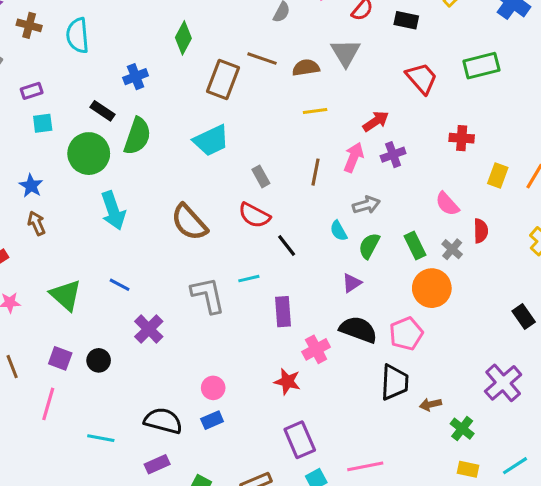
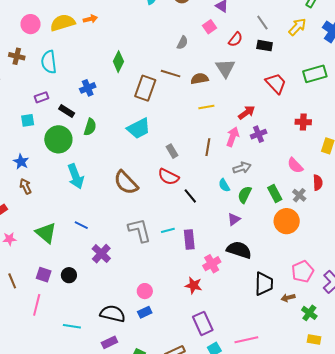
purple rectangle: (32, 91) -> (42, 97), moved
green semicircle: (137, 136) -> (90, 127), size x0.7
cyan line: (249, 279) -> (168, 230), moved
pink pentagon: (406, 334) -> (303, 271), moved

